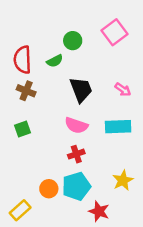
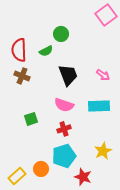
pink square: (114, 32) -> (106, 15), moved
green square: (23, 129) -> (31, 119), moved
orange circle: (49, 189) -> (41, 169), moved

